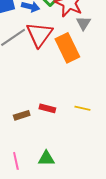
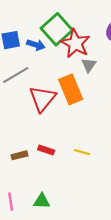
red triangle: (39, 34) -> (42, 99), moved

